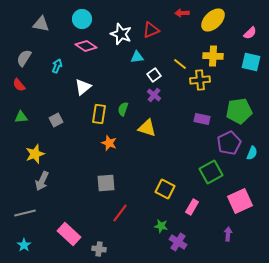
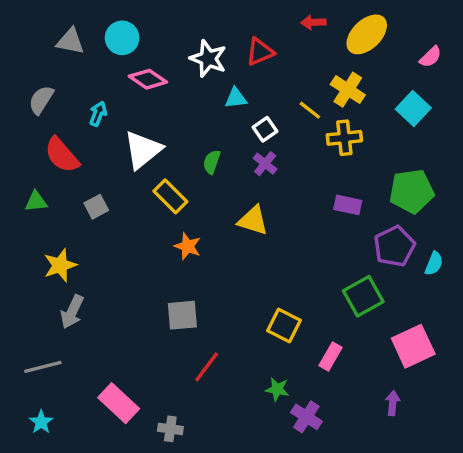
cyan circle: (82, 19) -> (122, 38), moved
yellow cross: (213, 56) -> (348, 90), moved, turned 30
cyan square: (251, 62) -> (413, 108), moved, turned 30
red semicircle: (19, 85) -> (62, 155), moved, size x1.6
white triangle: (83, 87) -> (143, 150), size x1.4
green semicircle: (123, 109) -> (212, 162), moved
yellow rectangle: (99, 114) -> (170, 196), turned -54

